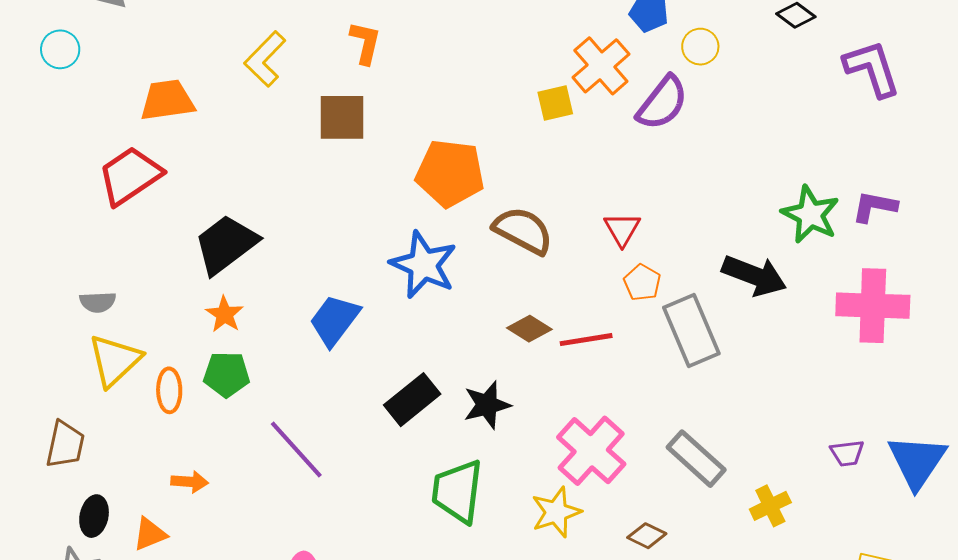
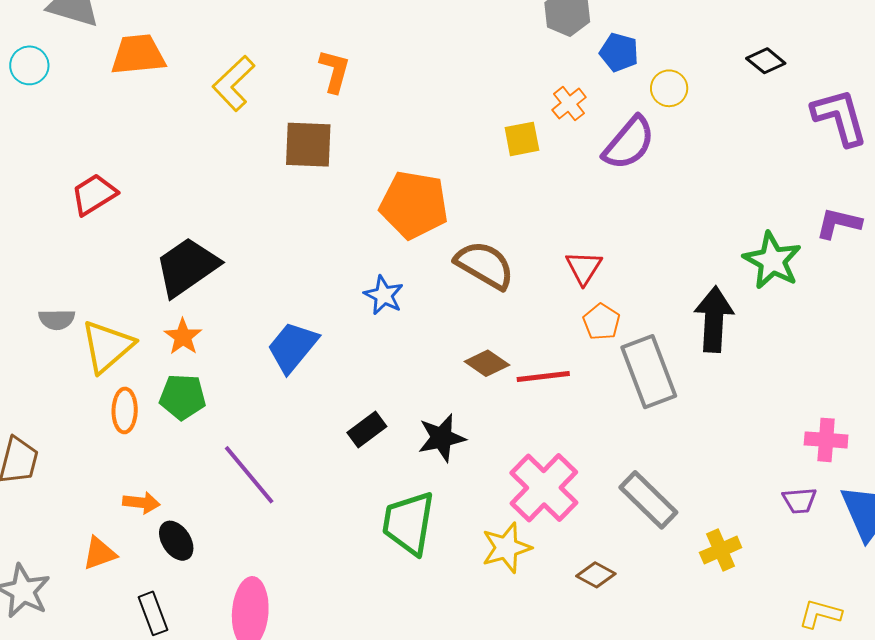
orange cross: (601, 66) -> (569, 104), size x0.6
orange trapezoid: (167, 100) -> (138, 55), moved
red trapezoid: (130, 176) -> (94, 194), size x0.7
purple L-shape: (875, 207) -> (839, 223), moved
blue star: (423, 265) -> (384, 295), size x0.6
black arrow: (754, 276) -> (714, 319), turned -110
pink cross: (873, 306) -> (826, 440), moved, size x0.6
yellow triangle: (115, 360) -> (107, 346), moved
black rectangle: (412, 400) -> (367, 429), size x0.7
black ellipse: (94, 516) -> (176, 541), moved, turned -48

